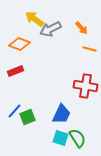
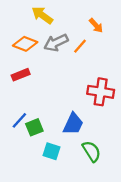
gray arrow: (50, 29) -> (56, 43), moved
orange line: (90, 49) -> (80, 46), moved, turned -64
cyan square: (60, 138) -> (51, 151), moved

